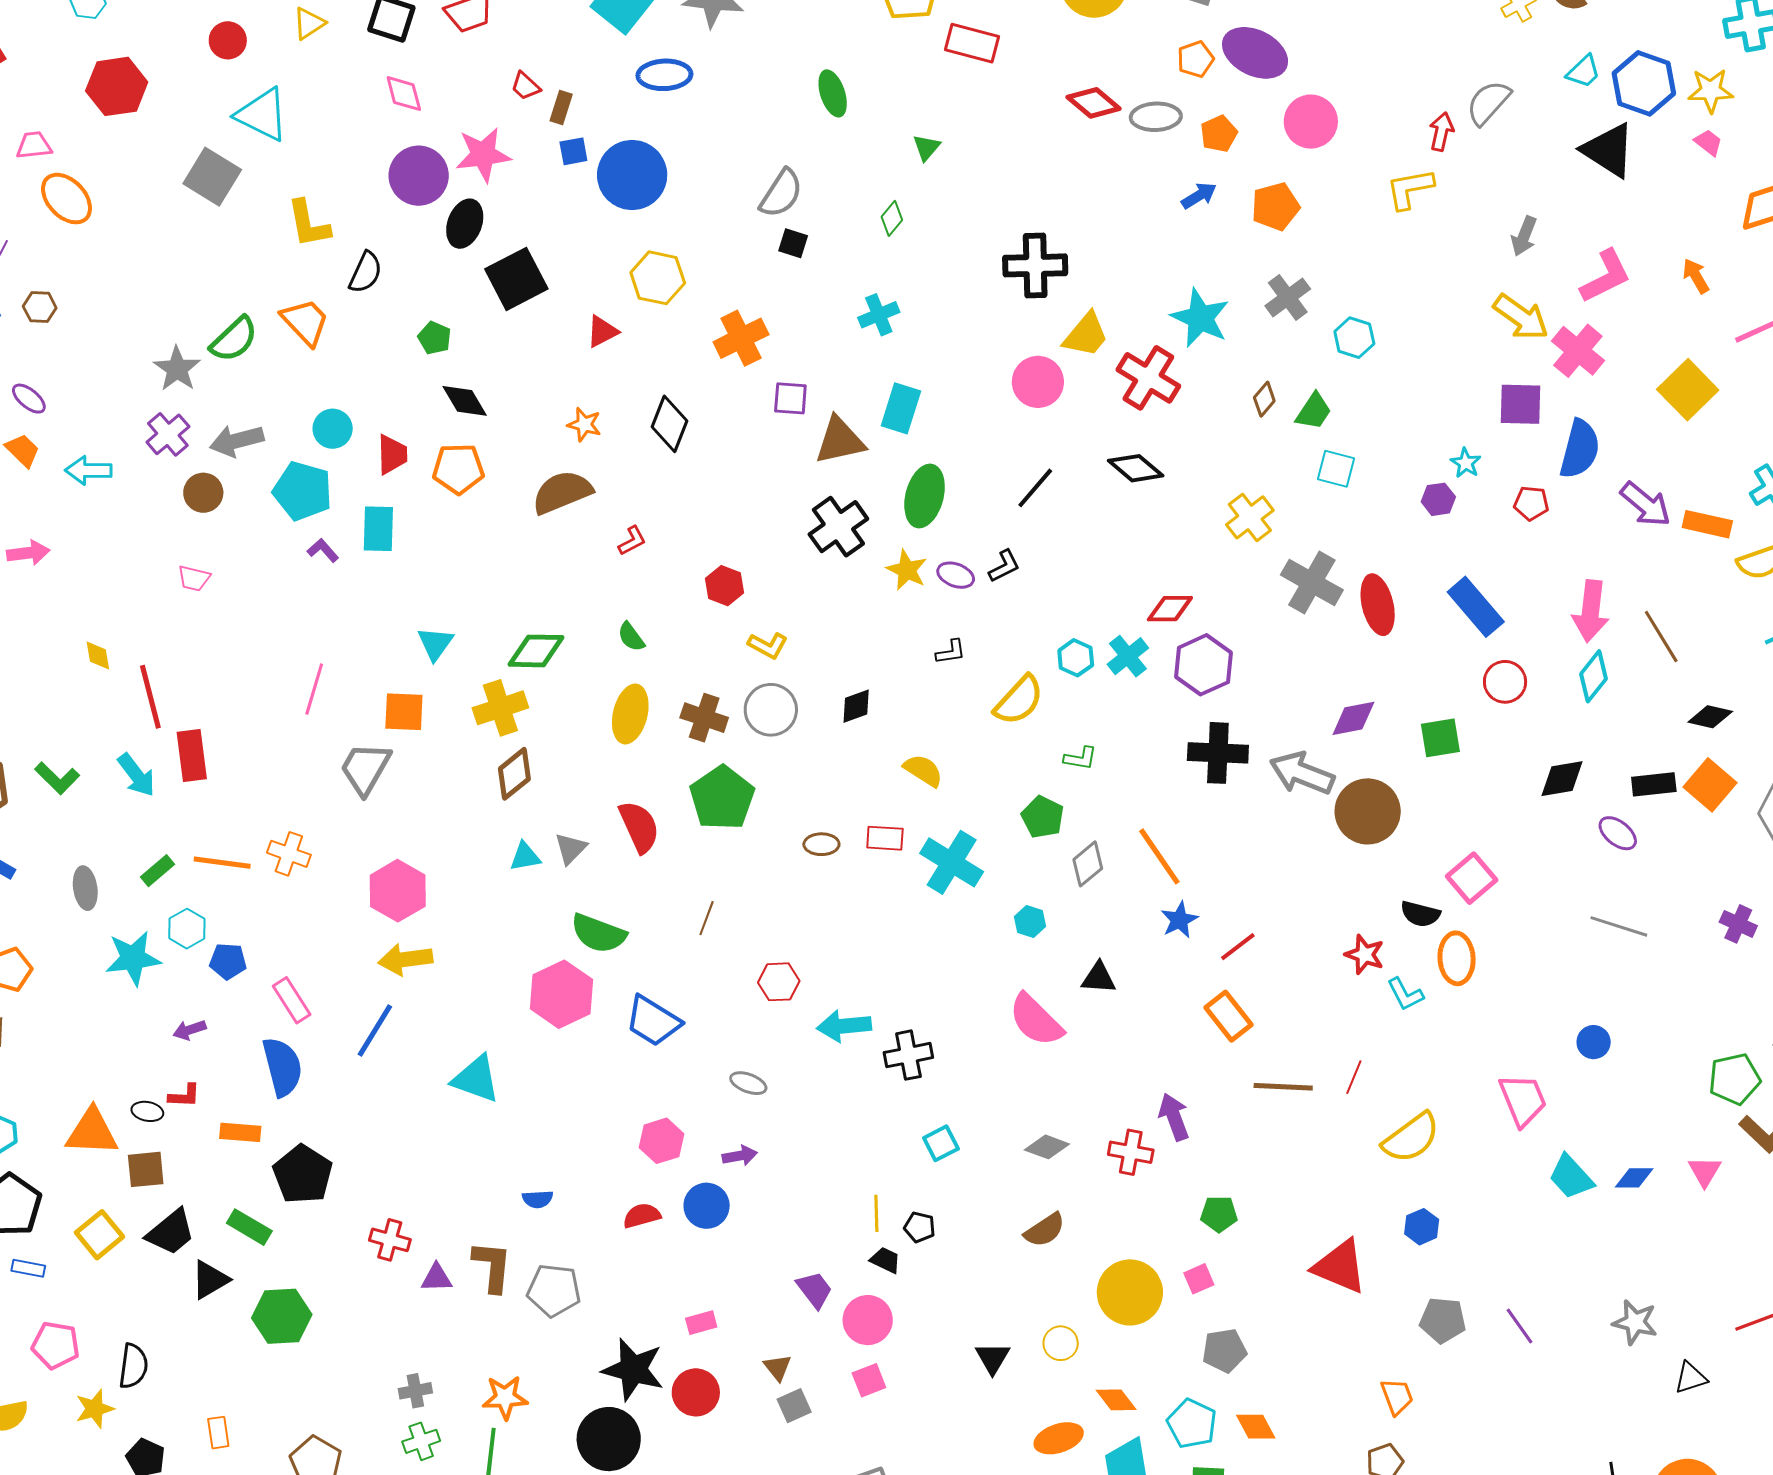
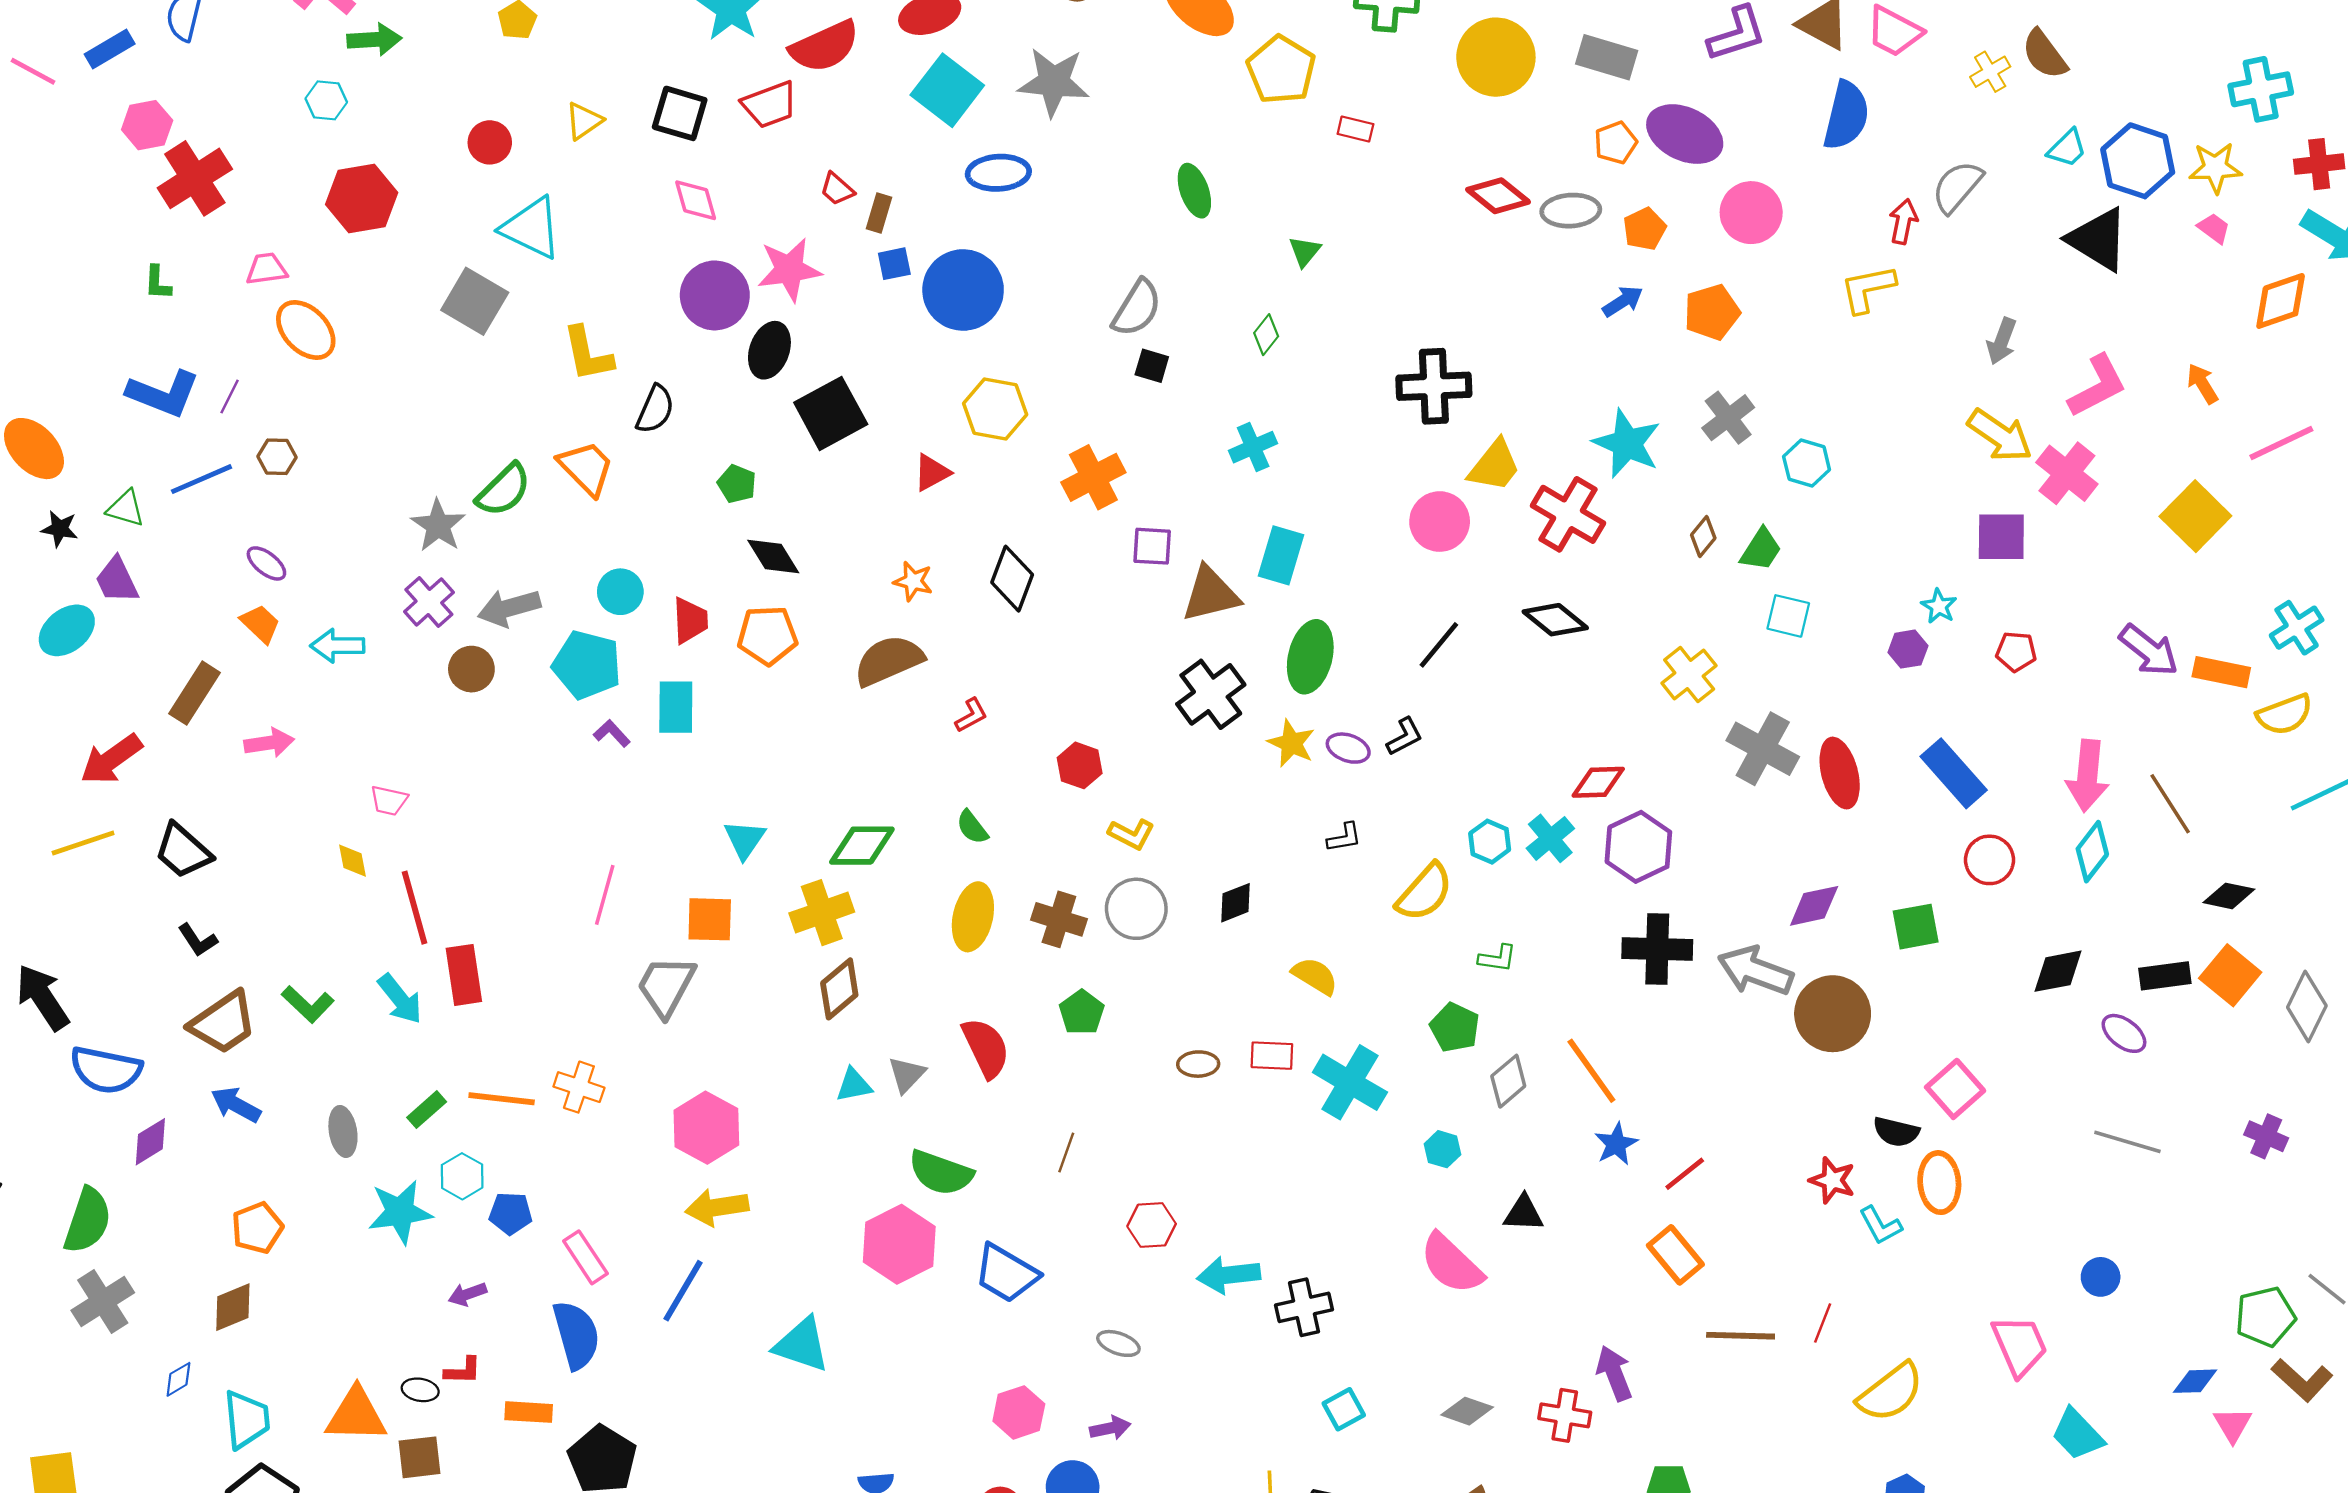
red rectangle: (972, 43) -> (1355, 129), size x0.6
blue semicircle: (1580, 449) -> (1846, 115), moved
pink trapezoid: (194, 578) -> (389, 800), moved
green pentagon: (722, 798) -> (1082, 1012), size x0.6
blue diamond: (1634, 1178) -> (2195, 1381), moved

